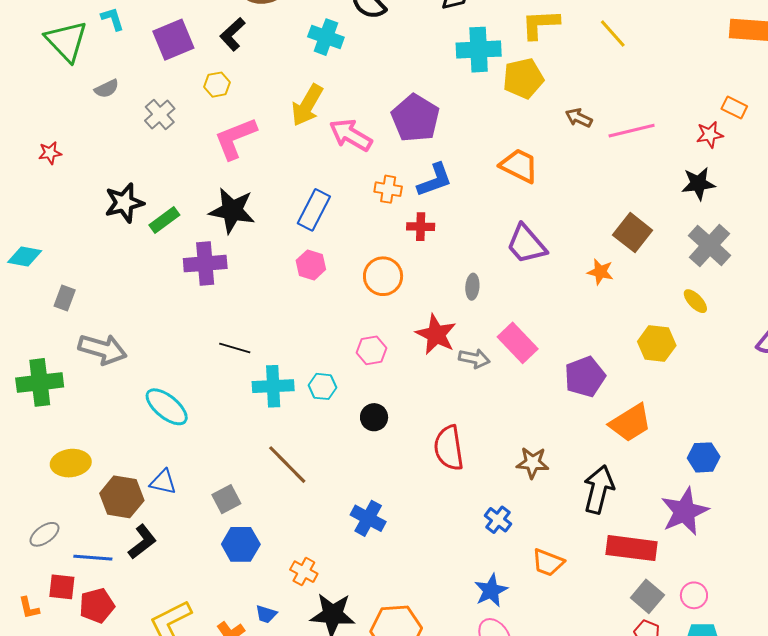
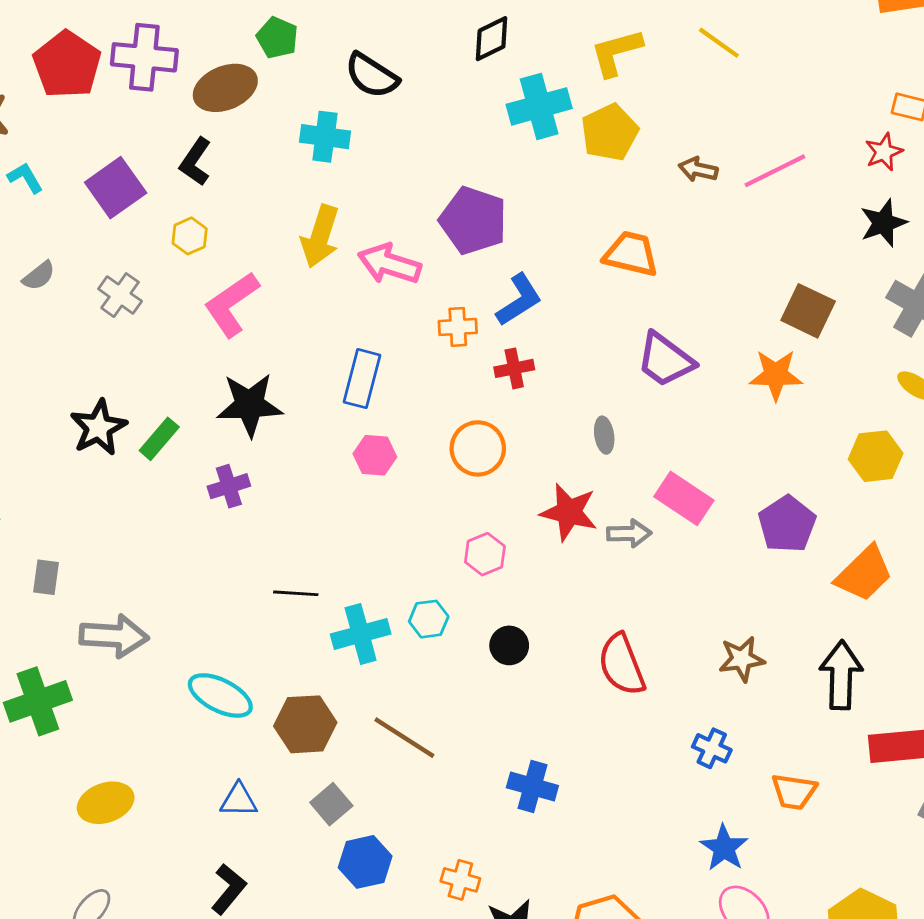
purple cross: (205, 264) -> (229, 486), size x0.7
orange star: (600, 272) -> (776, 375), size x1.4
brown hexagon: (122, 497) -> (305, 724), moved

